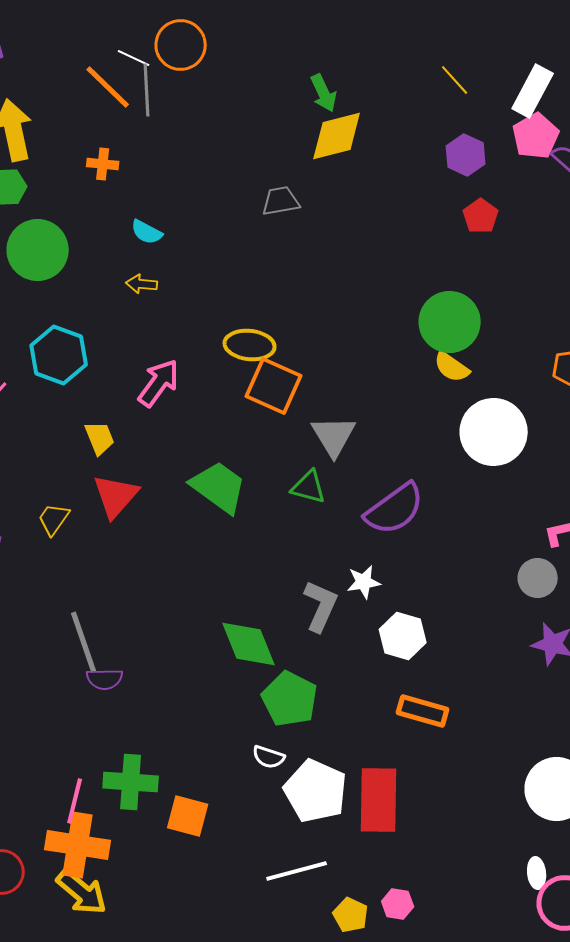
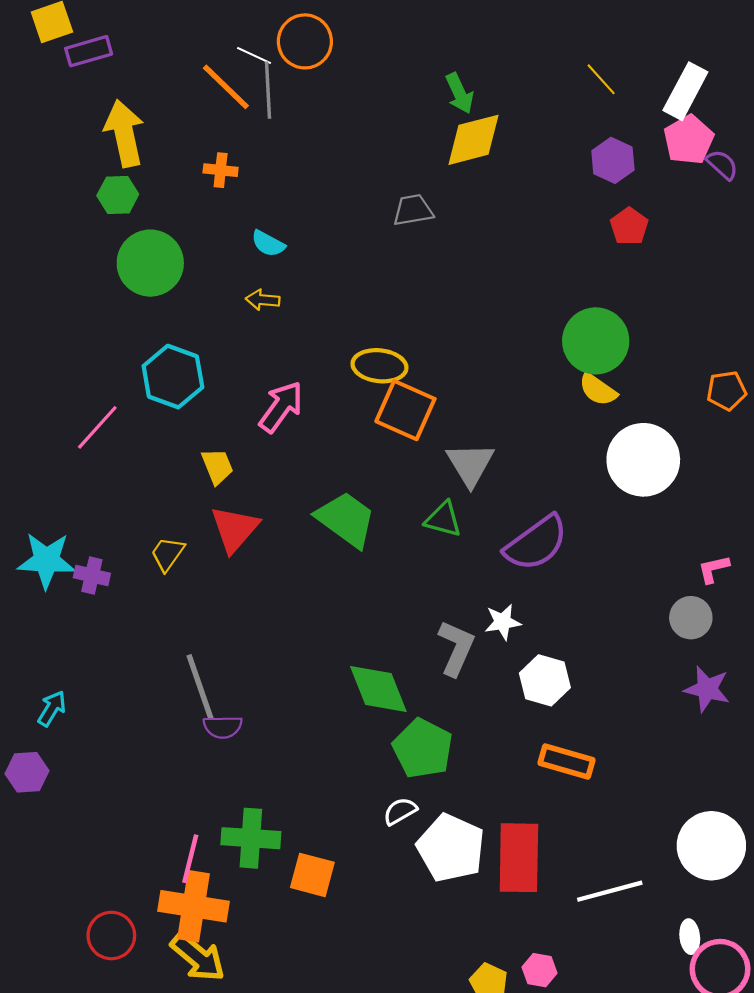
white semicircle: (269, 757) -> (400, 811), turned 132
white line: (297, 871) -> (610, 891), moved

